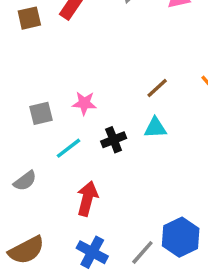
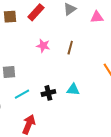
brown line: (157, 88) -> (70, 48), moved, turned -40
pink star: (84, 103) -> (43, 46), moved

